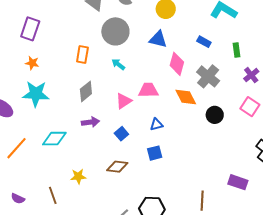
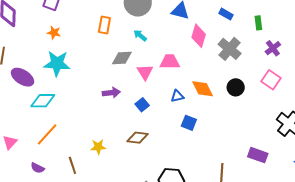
gray diamond: (86, 91) -> (122, 58), moved, turned 35
orange diamond: (186, 97) -> (203, 89), moved
pink triangle: (124, 101) -> (145, 72), turned -30
cyan diamond: (54, 139) -> (43, 101), moved
orange line: (16, 148) -> (47, 134), moved
blue square: (155, 153) -> (189, 123), moved, turned 35

